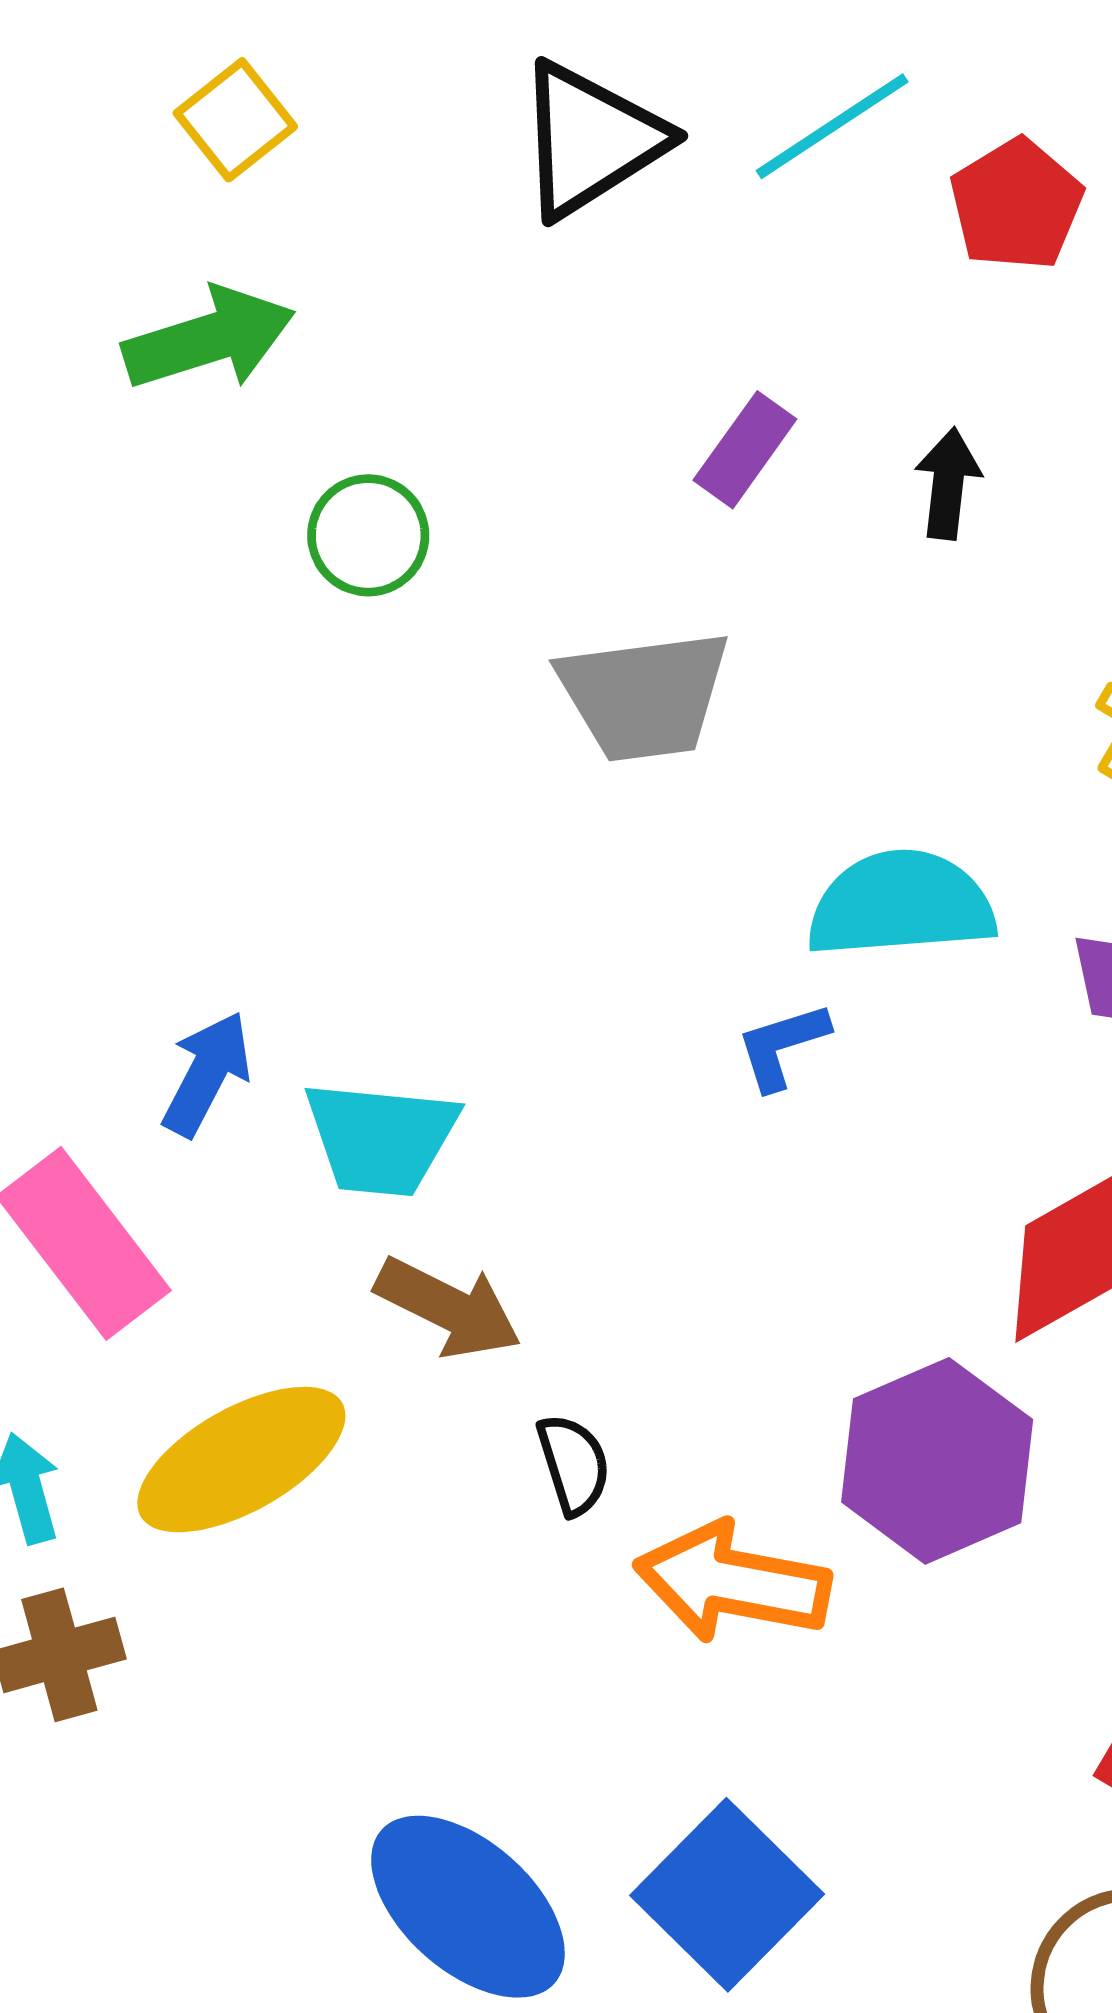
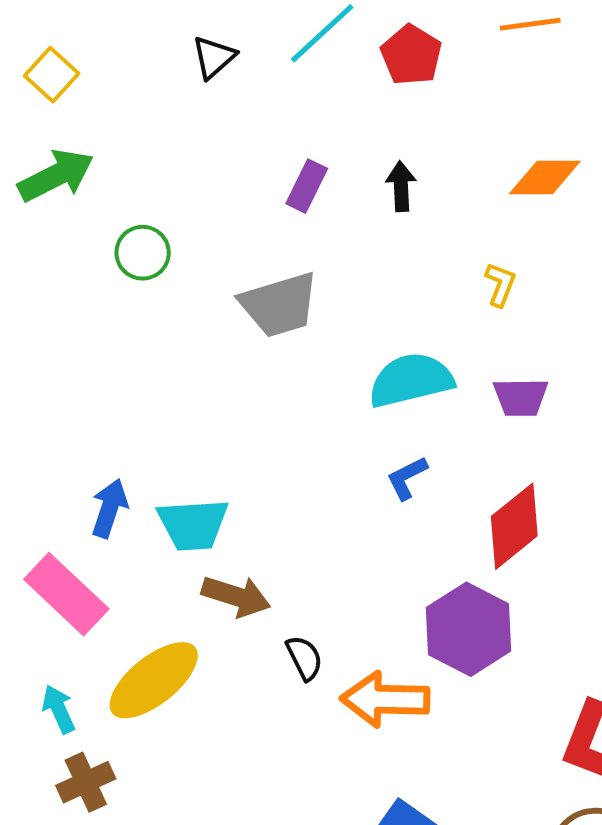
black triangle: (590, 140) -> (214, 57), size x0.6
blue L-shape: (782, 1046) -> (407, 478), moved

